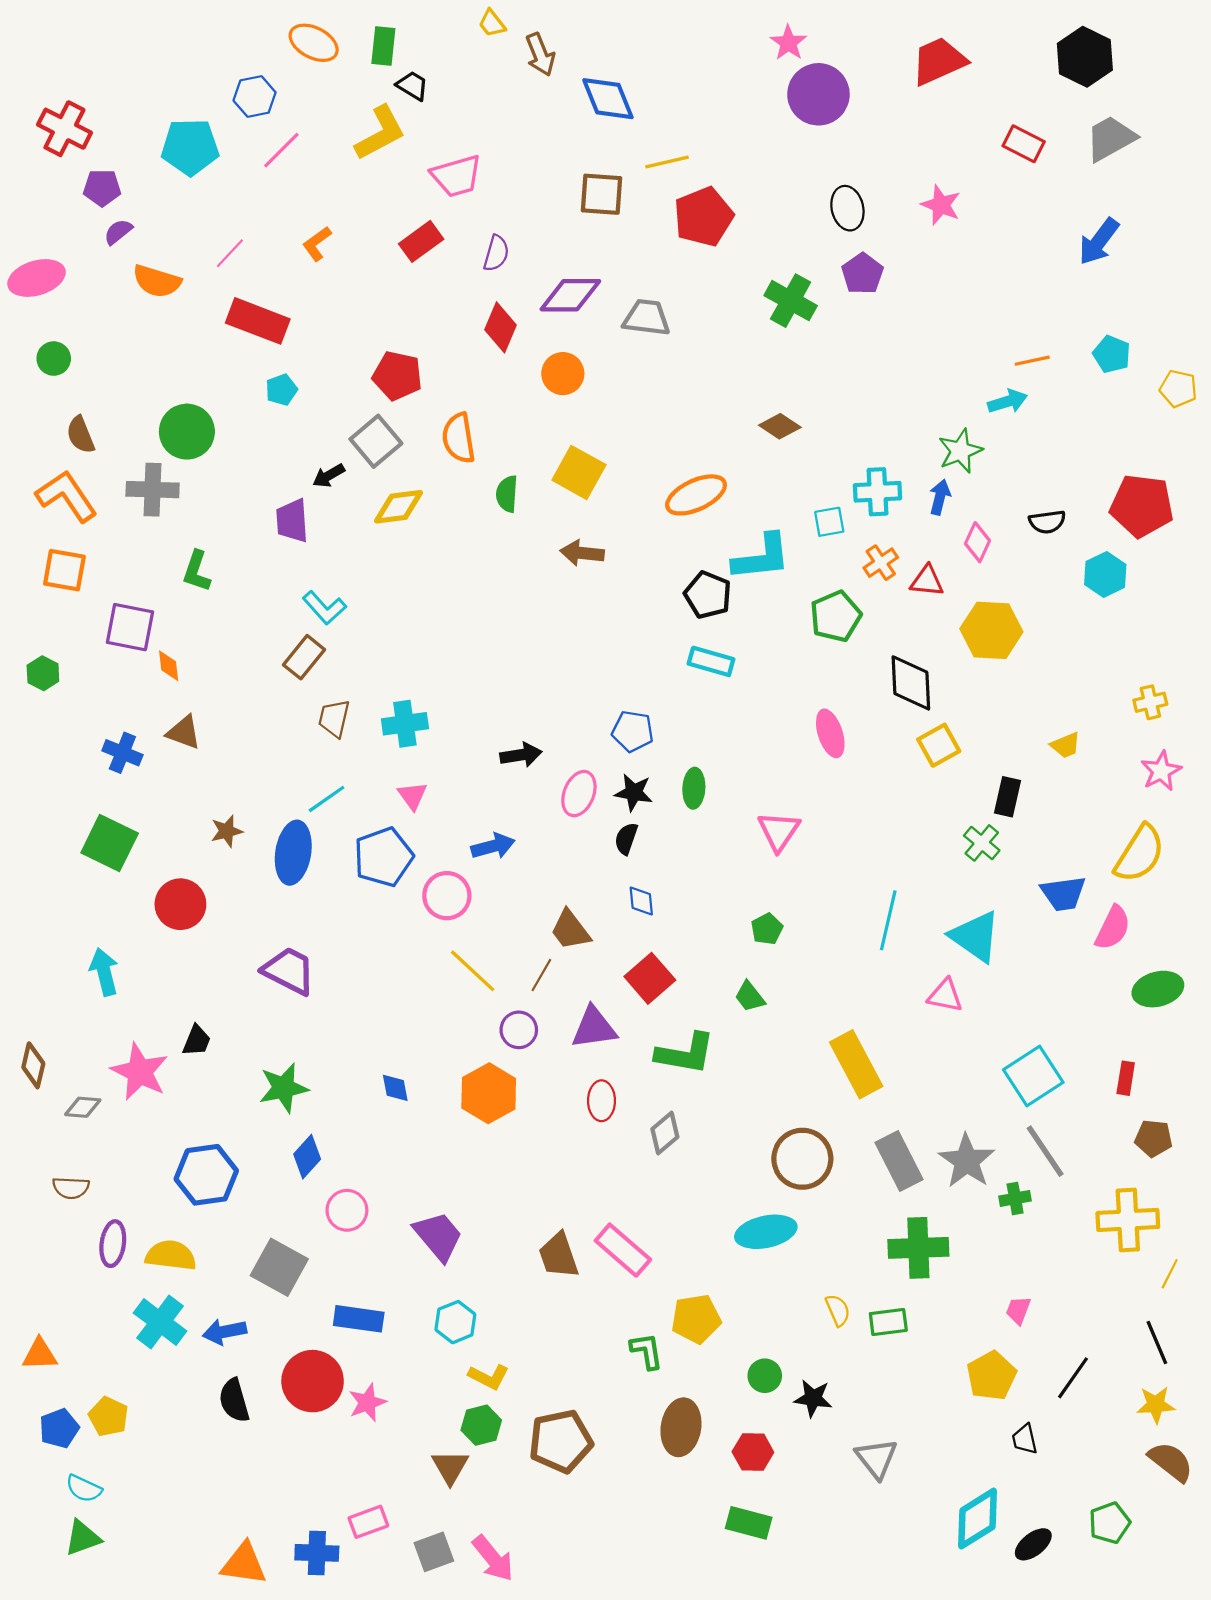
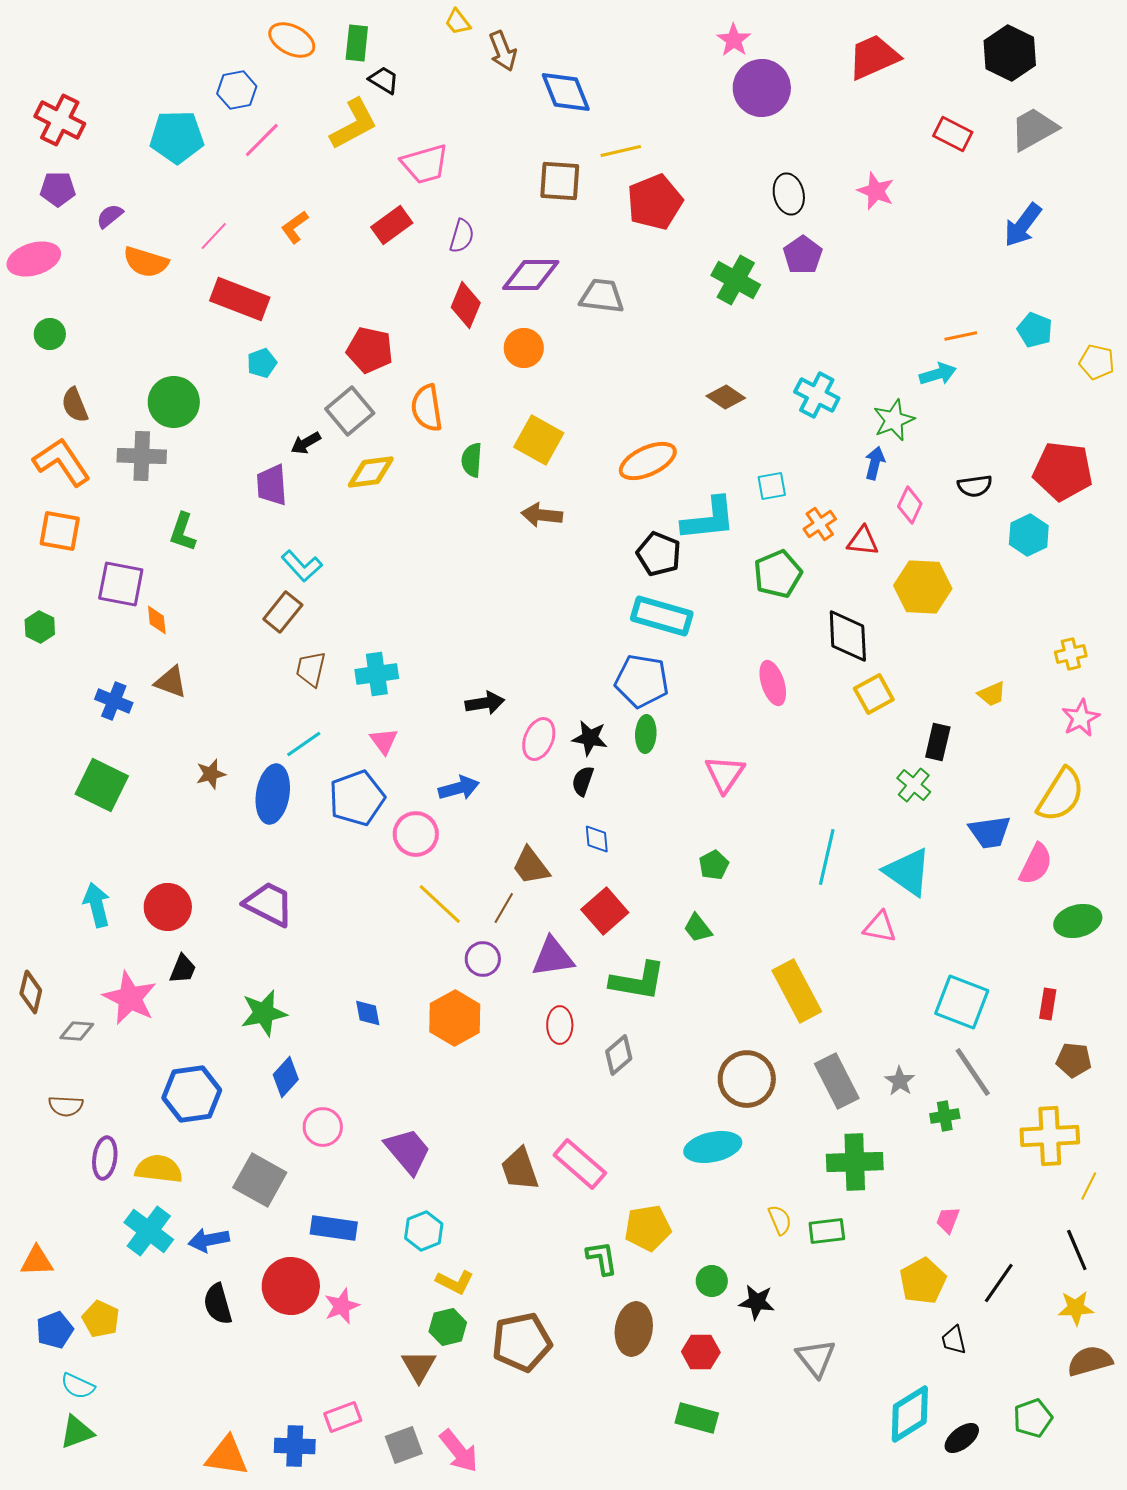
purple pentagon: (102, 188) -> (58, 189), moved
cyan cross: (878, 492) -> (817, 395), moved, turned 30
cyan rectangle: (711, 661) -> (662, 616), size x1.4
blue pentagon: (633, 731) -> (642, 681), moved, size x1.4
red circle: (180, 904) -> (168, 907), moved
cyan square: (1033, 1076) -> (962, 1002), turned -36
gray star: (967, 1161) -> (900, 1081), size x0.6
brown semicircle: (1171, 1462) -> (1090, 1361), turned -54

